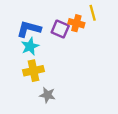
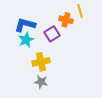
purple square: (60, 29) -> (52, 34), moved, turned 35
yellow cross: (34, 71) -> (41, 62), moved

